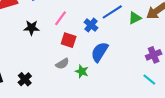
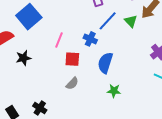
green triangle: (135, 18) -> (131, 21), turned -32
black star: (32, 28) -> (23, 58), moved
green star: (82, 71) -> (114, 91), moved

